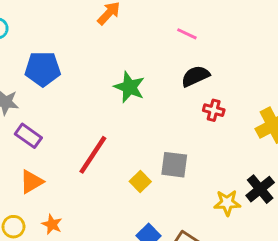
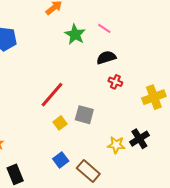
green star: (129, 87) -> (75, 34), moved
red line: (93, 155) -> (52, 95), moved

